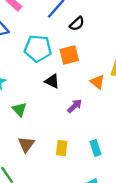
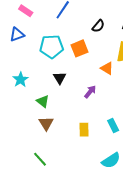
black semicircle: (77, 24) -> (98, 26), moved
black triangle: (52, 81) -> (60, 78), moved, turned 40
brown triangle: (26, 144) -> (46, 123), moved

